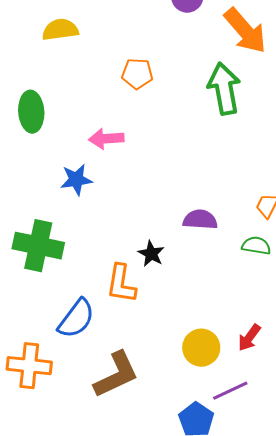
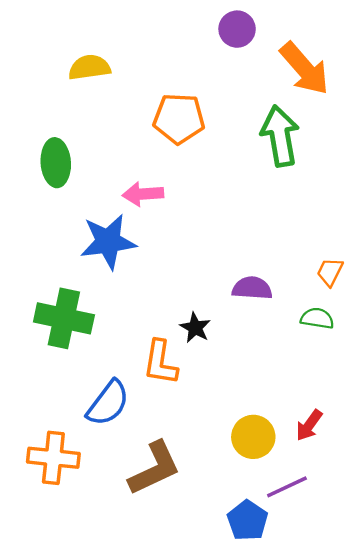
orange pentagon: (137, 74) -> (179, 119), size x1.4
blue star: (76, 180) -> (108, 242), size x1.5

